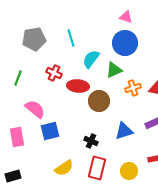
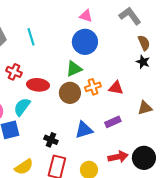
cyan semicircle: (91, 59) -> (22, 107), moved
brown circle: (99, 101) -> (70, 93), moved

